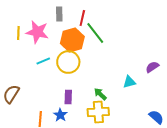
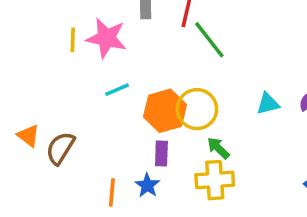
orange hexagon: (72, 40) -> (165, 111), moved
yellow circle: (68, 62) -> (197, 109), moved
cyan triangle: (129, 82) -> (268, 104), moved

